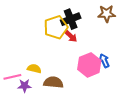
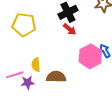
yellow pentagon: (56, 27) -> (24, 25), moved, turned 30
yellow semicircle: (34, 69) -> (36, 65), turned -104

